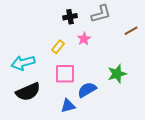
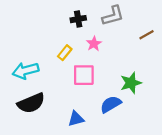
pink square: (65, 74) -> (84, 75), moved
blue semicircle: (87, 90) -> (111, 104), moved

